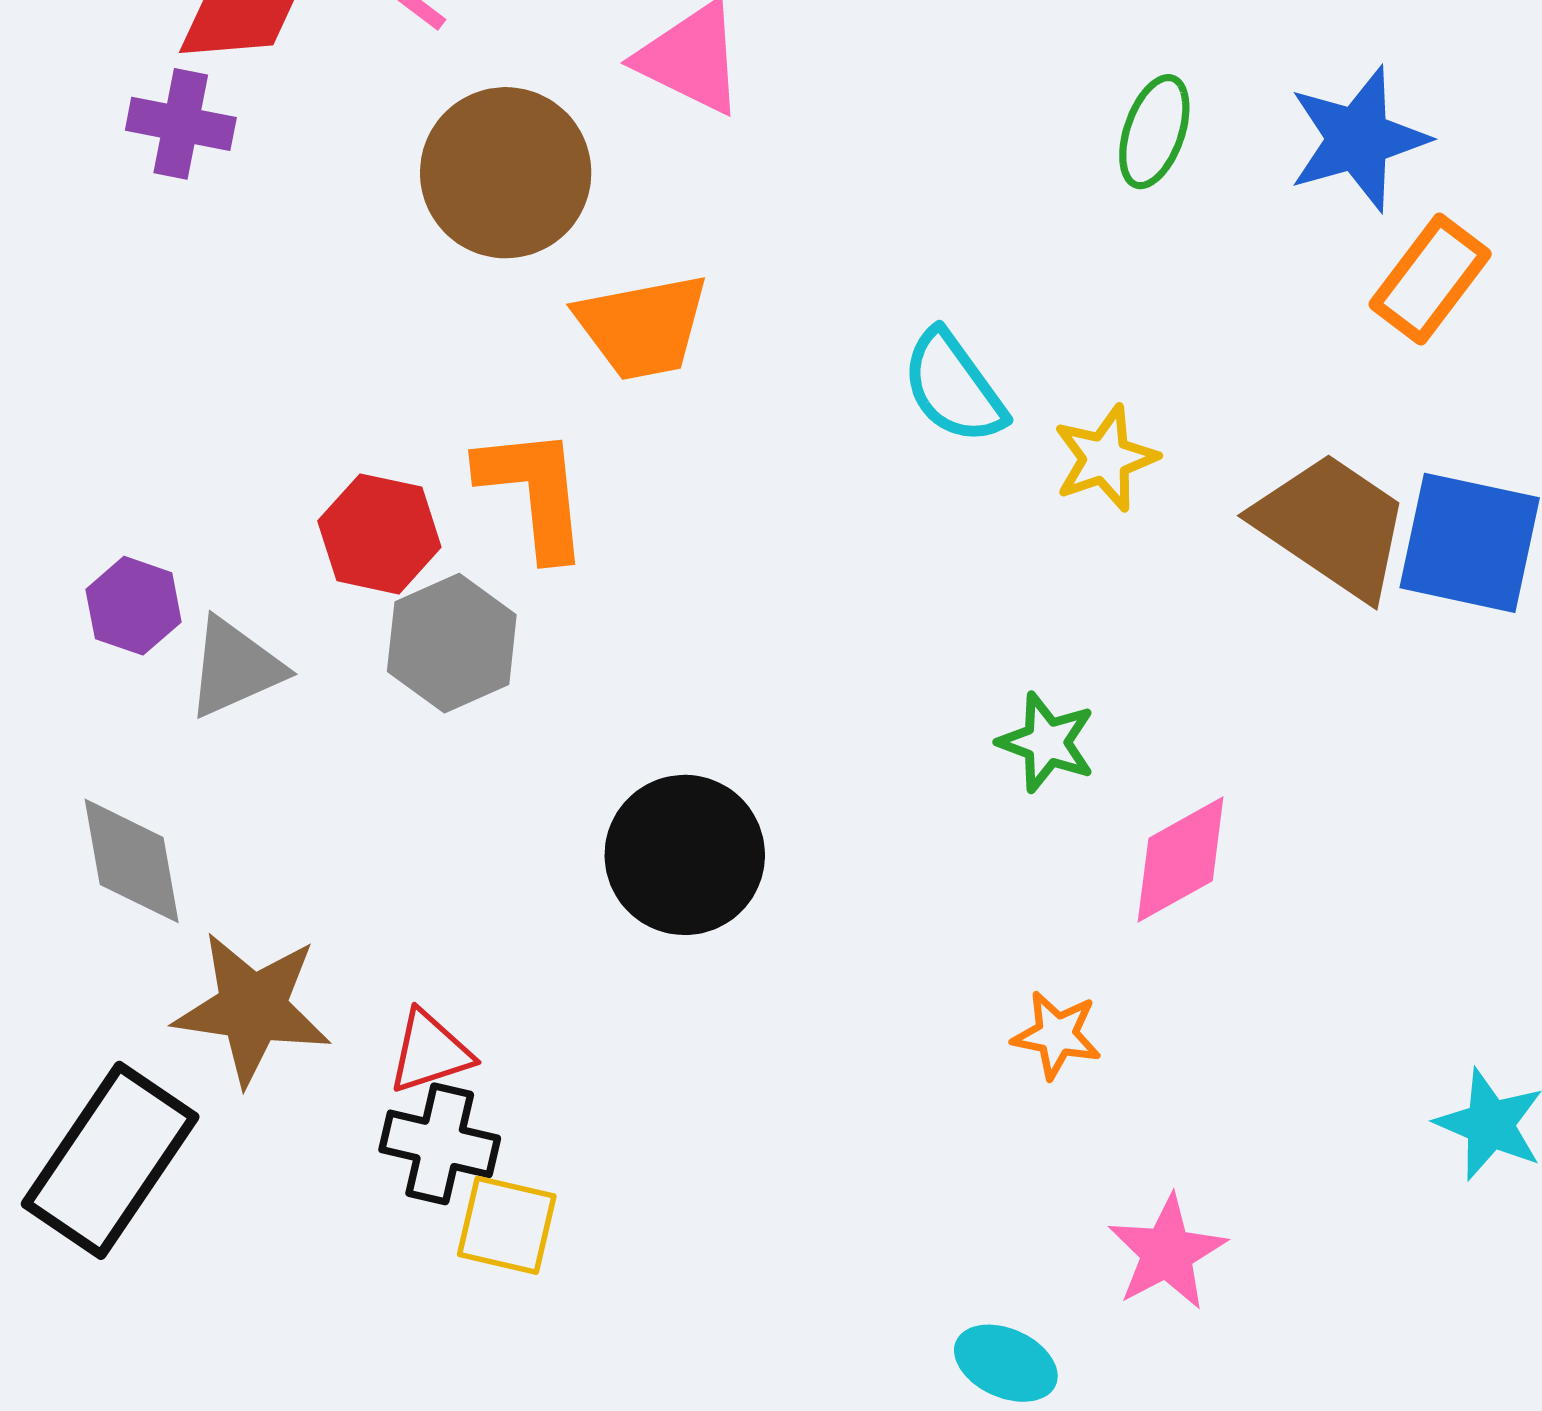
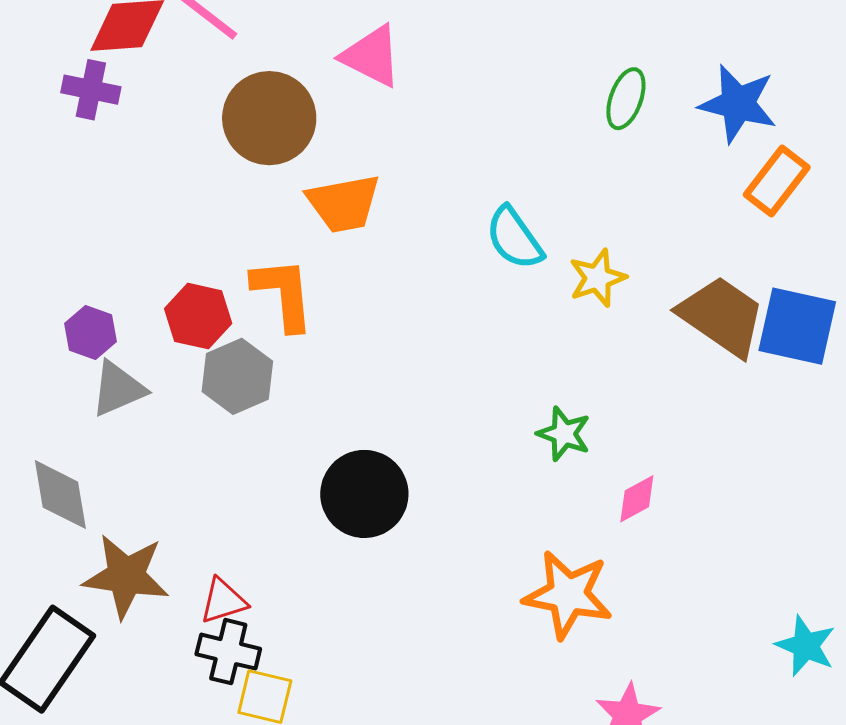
blue star: (1358, 139) -> (738, 104), turned 30
purple hexagon: (134, 606) -> (90, 332), moved
pink diamond: (1181, 860) -> (637, 499), size x0.7
orange star: (1057, 1035) -> (568, 595), size x1.8

